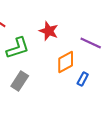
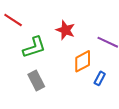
gray rectangle: (20, 81) -> (36, 80), turned -60

